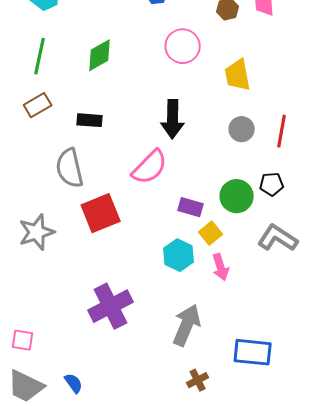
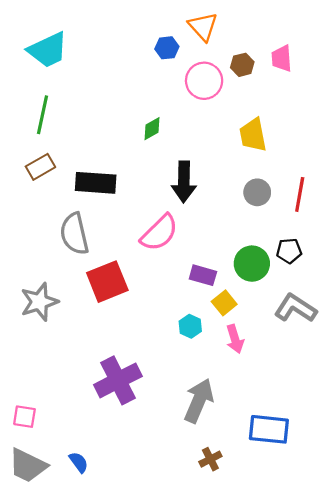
pink circle: (183, 46) -> (204, 81), moved
green diamond: (100, 55) -> (152, 129), moved, size x0.7
black rectangle: (90, 120) -> (96, 183), size x1.5
cyan hexagon: (179, 255) -> (190, 326), size x0.7

